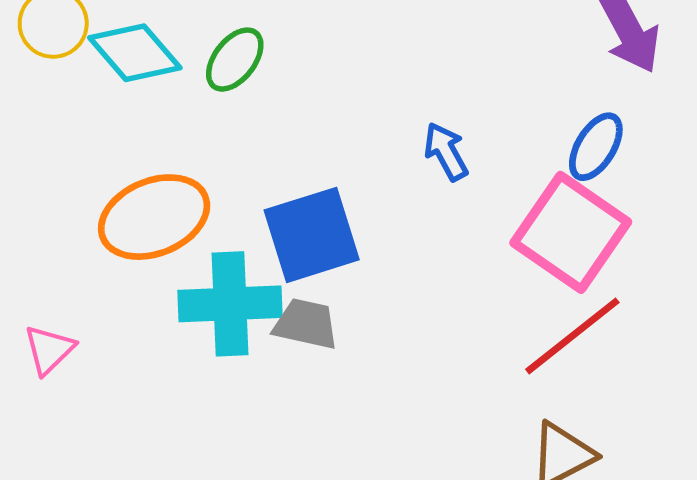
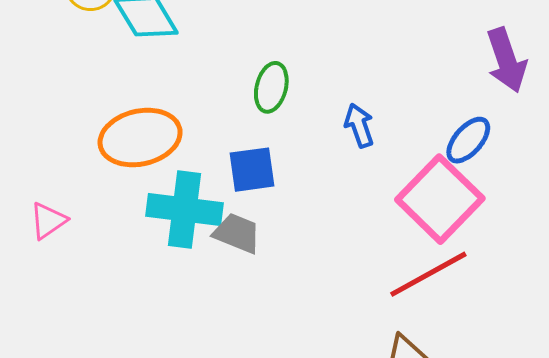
green ellipse: (235, 60) -> (271, 87), moved, turned -33
blue square: (312, 235) -> (252, 170), size x0.7

